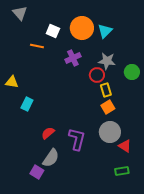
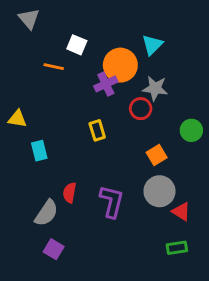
orange circle: (82, 28) -> (120, 65), moved
green circle: (132, 72) -> (191, 130), moved
yellow rectangle: (106, 90) -> (97, 130), moved
cyan rectangle: (27, 104) -> (39, 151), turned -40
red semicircle: (48, 133) -> (70, 193), turned -40
gray semicircle: (51, 158) -> (46, 213), moved

